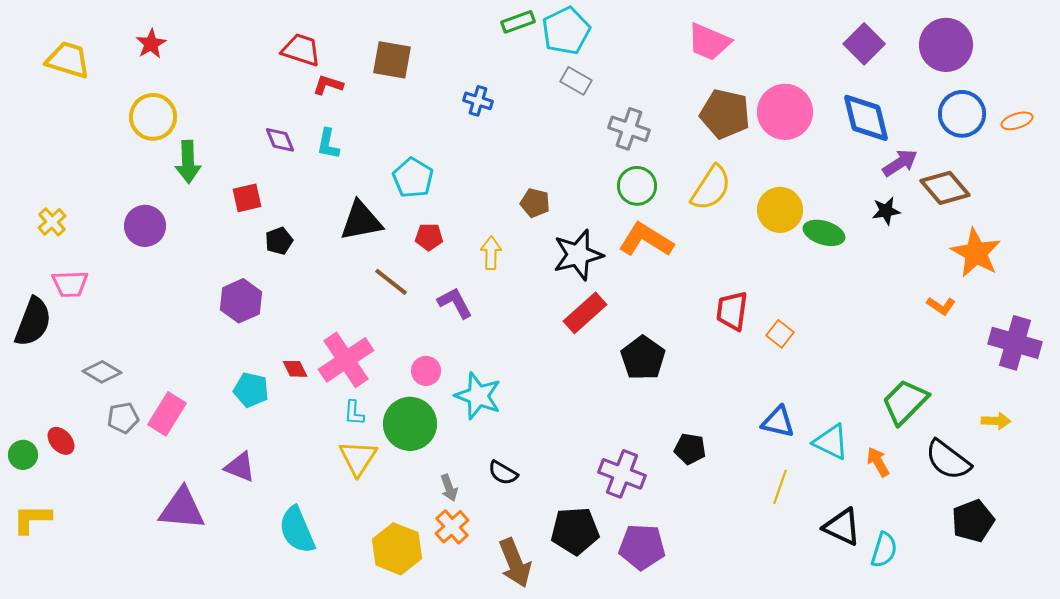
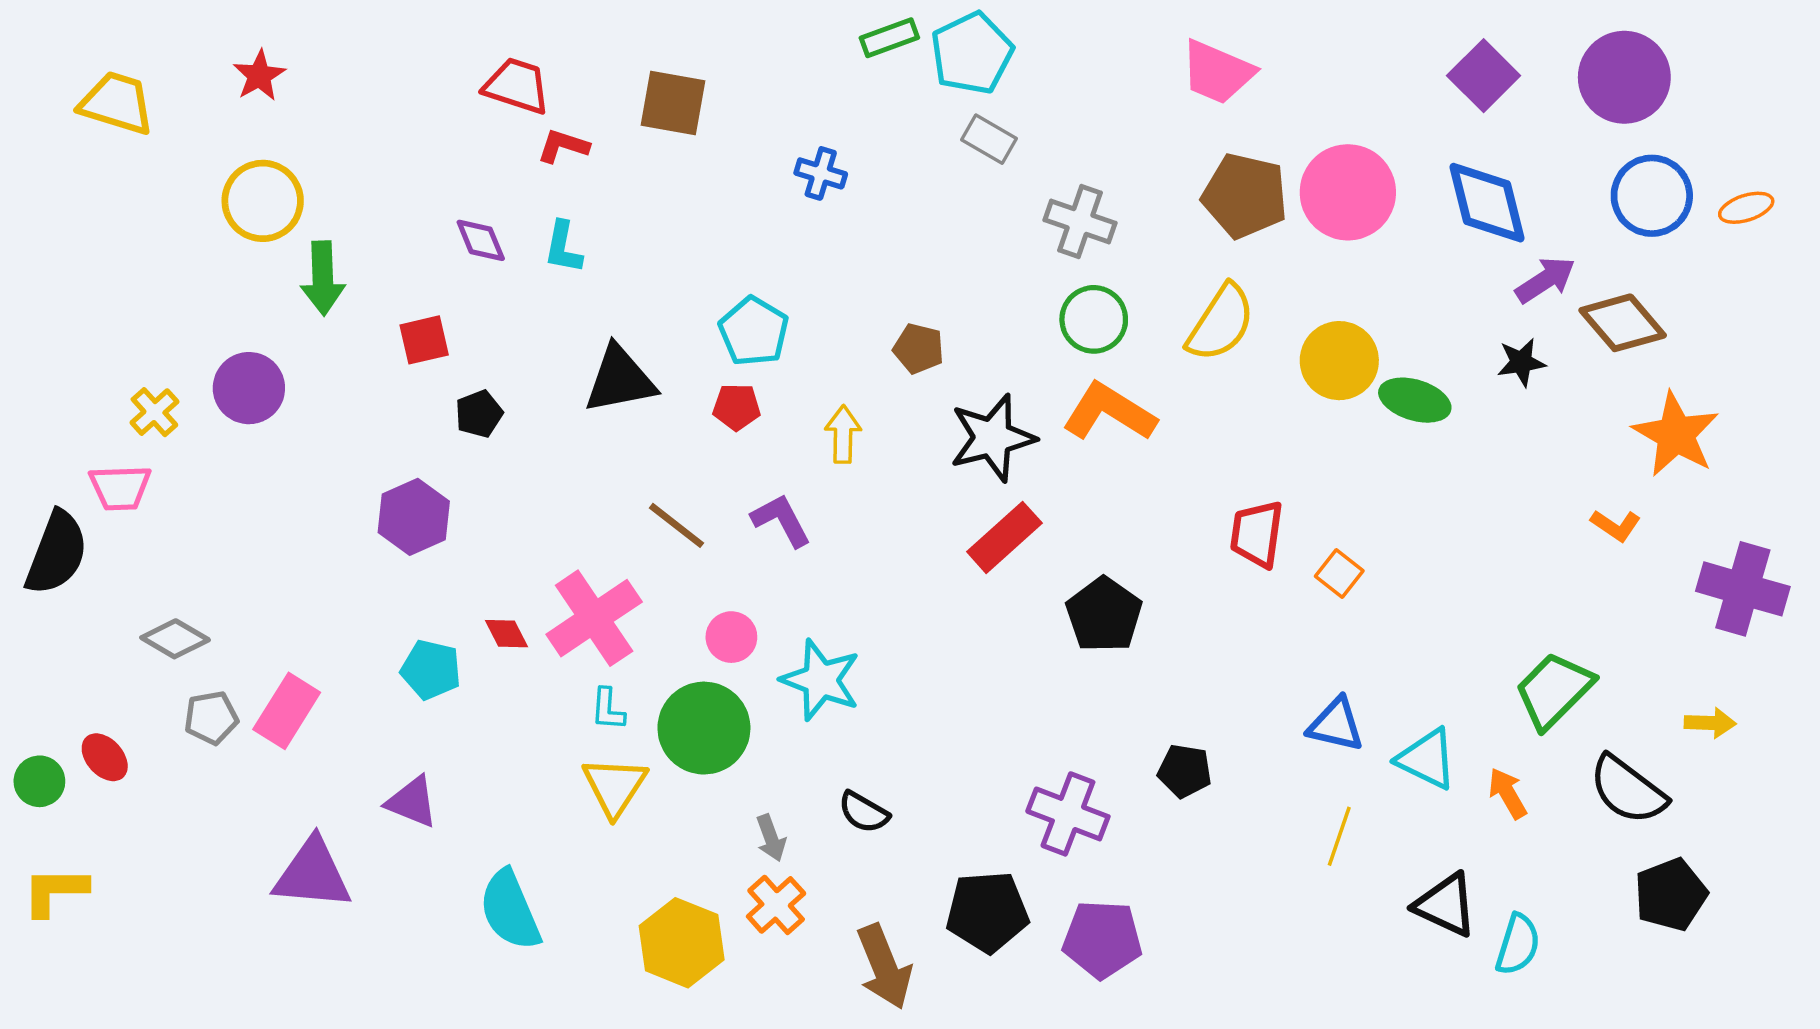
cyan pentagon: (413, 178) -> (754, 331), moved
yellow cross: (52, 222) -> (154, 412), moved
brown line: (391, 282) -> (676, 525), moved

